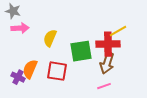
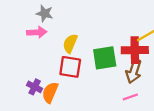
gray star: (13, 11) -> (45, 13), moved
orange semicircle: (30, 69) -> (50, 92), moved
red square: (57, 71) -> (70, 67), moved

